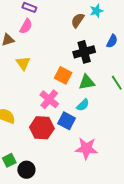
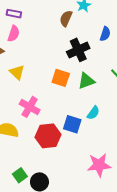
pink cross: (49, 99) -> (30, 107), moved
cyan semicircle: (83, 105) -> (93, 113), moved
pink star: (86, 148) -> (99, 165), moved

